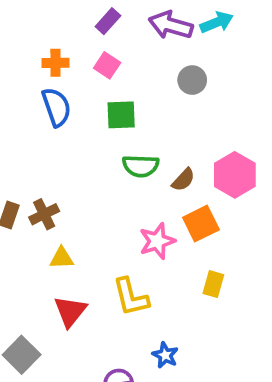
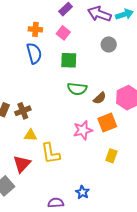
yellow L-shape: (131, 297) -> (51, 153), moved
red triangle: (70, 311) -> (22, 164), moved

